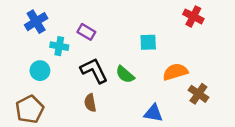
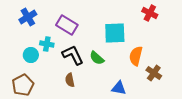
purple rectangle: (86, 32) -> (67, 25), size x1.5
cyan square: (148, 42) -> (115, 33), size x1.6
cyan cross: (59, 46) -> (47, 44), moved
orange semicircle: (175, 72) -> (136, 56), turned -60

